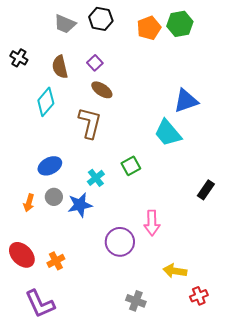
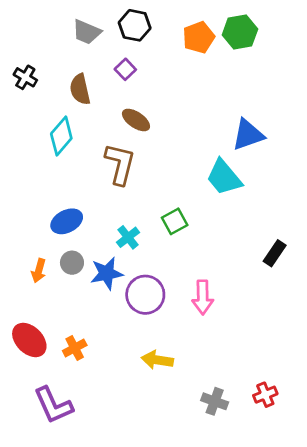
purple square: (95, 63) -> (125, 69), moved
purple circle: (120, 242) -> (145, 295), moved
yellow arrow: (175, 271) -> (157, 360), moved
gray cross: (136, 301) -> (215, 401), moved

